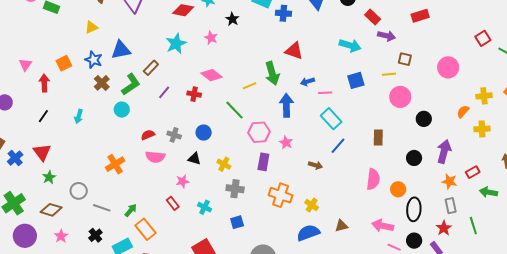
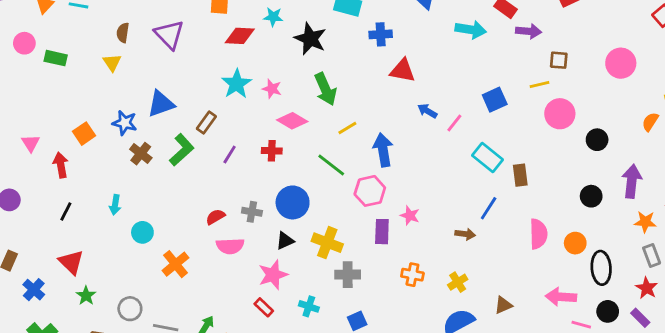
blue cross: (283, 13) -> (381, 34), moved
black star: (232, 19) -> (310, 39), size x1.6
yellow triangle: (91, 27) -> (112, 63), moved, turned -32
pink star: (211, 38) -> (272, 89), moved
cyan arrow: (350, 45) -> (471, 30), moved
green arrow: (272, 73) -> (325, 89), moved
blue arrow: (307, 82) -> (427, 111), turned 56
pink line: (325, 93) -> (454, 123), turned -40
blue arrow: (286, 105) -> (383, 150), moved
cyan circle: (122, 110) -> (142, 232), moved
cyan rectangle: (331, 119) -> (488, 158), moved
blue circle: (204, 133) -> (293, 202), size x1.5
brown rectangle: (378, 138) -> (520, 175), moved
pink star: (286, 142) -> (410, 216), moved
blue line: (338, 146) -> (489, 208), moved
blue cross: (15, 158) -> (34, 290), moved
black triangle: (194, 159) -> (285, 241), turned -32
yellow cross: (224, 164) -> (327, 243), size x1.5
brown arrow: (315, 165) -> (465, 234), moved
pink star: (183, 181) -> (273, 275), size x1.5
orange cross: (281, 195) -> (412, 275), size x0.7
yellow cross: (312, 205) -> (458, 282), turned 32

